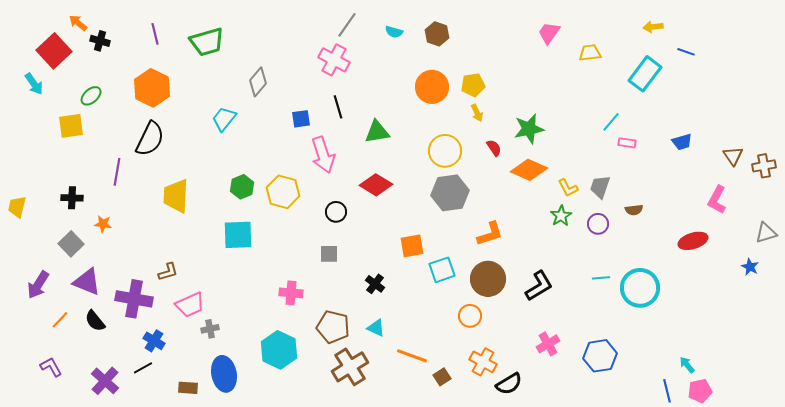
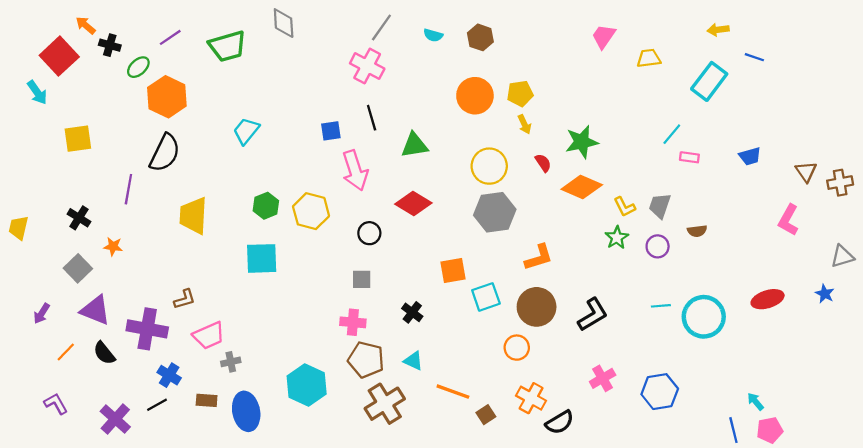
purple line: (155, 34) -> (170, 37), turned 70
gray diamond: (258, 82) -> (284, 23), moved, turned -44
green ellipse: (91, 96) -> (138, 67), moved
black cross: (72, 198) -> (79, 218), turned 30
red ellipse: (693, 241) -> (768, 299), moved
purple arrow: (38, 285) -> (42, 313), size x0.7
pink cross: (291, 293) -> (353, 322), moved
brown rectangle: (188, 388) -> (207, 400), moved

